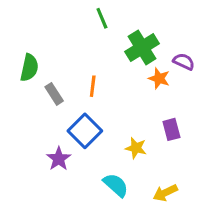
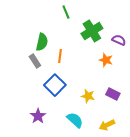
green semicircle: (29, 68) -> (42, 42), moved
orange star: (159, 78) -> (106, 60), moved
purple rectangle: (171, 129) -> (113, 94), moved, turned -48
purple star: (59, 159) -> (38, 116), moved

